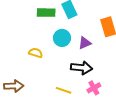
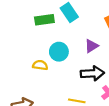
cyan circle: (62, 38) -> (59, 52), moved

